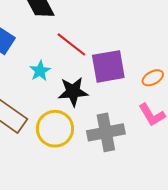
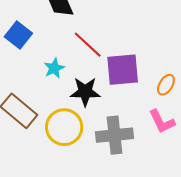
orange ellipse: (153, 78) -> (166, 85), turned -35

